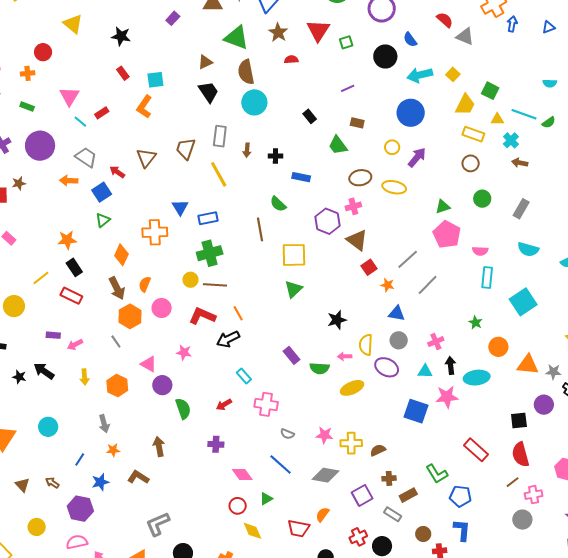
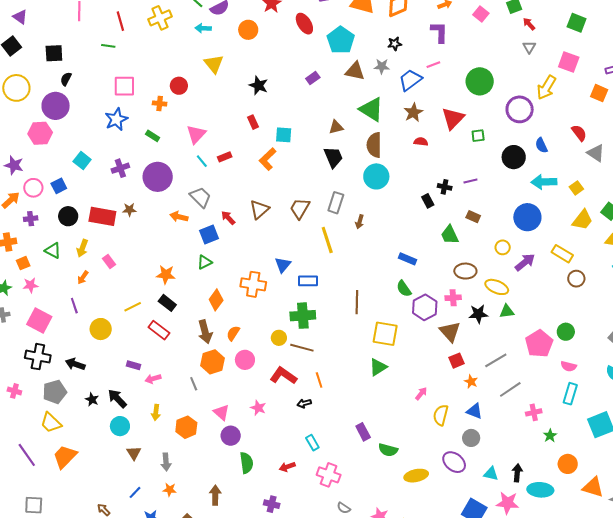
yellow rectangle: (473, 134) -> (562, 254), moved
black cross: (275, 156) -> (445, 187), moved
green circle: (482, 199) -> (566, 332), moved
green semicircle: (278, 204) -> (404, 289), moved
green triangle: (443, 207) -> (507, 311), moved
black rectangle: (74, 267) -> (167, 303), turned -30
black star: (337, 320) -> (478, 314), moved
black arrow: (228, 339) -> (304, 403), size x0.6
pink cross: (436, 342) -> (534, 412), moved
yellow semicircle: (366, 345) -> (441, 415), moved
pink arrow: (345, 356) -> (421, 394), moved, turned 120
cyan circle: (48, 427) -> (120, 426), moved
brown triangle: (22, 485) -> (134, 453), moved

